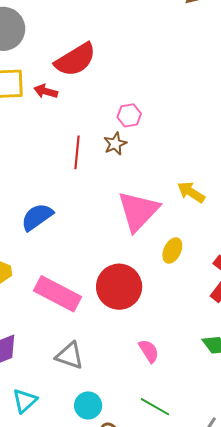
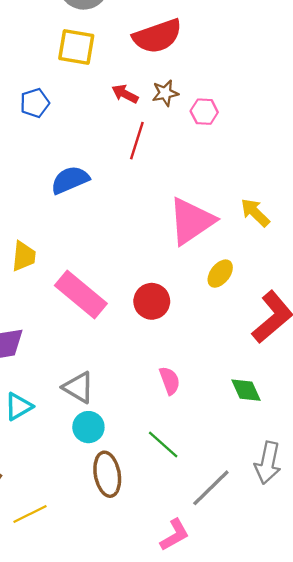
red arrow: (46, 91) -> (125, 94), moved
brown star: (115, 144) -> (165, 93), moved
blue semicircle: (37, 217) -> (70, 180), moved
red circle: (119, 287) -> (152, 301), size x0.7
gray triangle: (70, 356) -> (78, 387), moved

